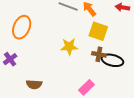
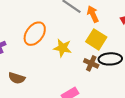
orange ellipse: (22, 27) -> (35, 34), moved
black ellipse: (112, 60) -> (110, 59), moved, turned -30

